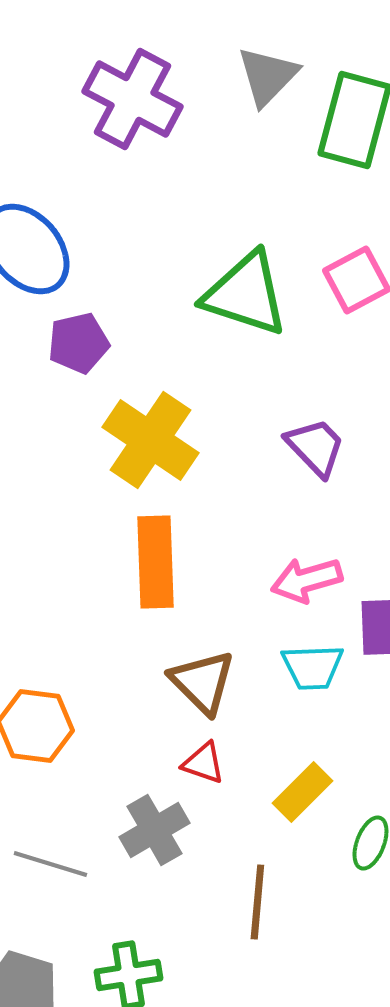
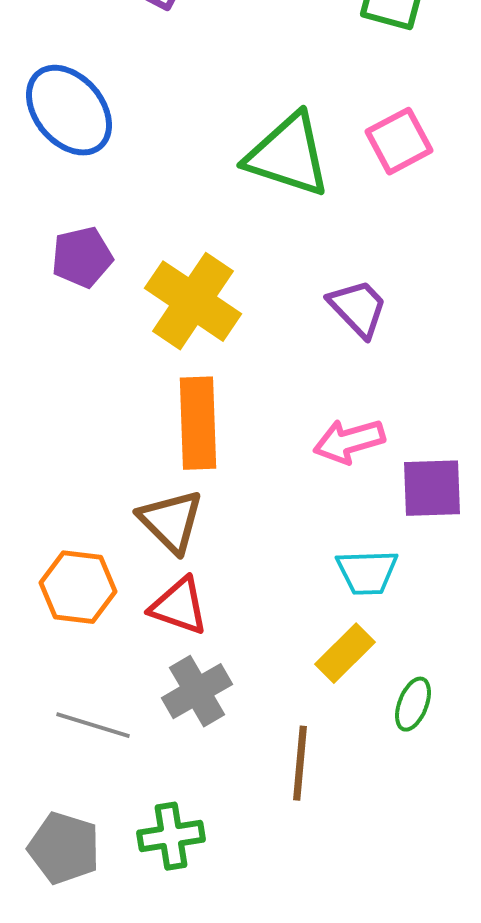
purple pentagon: (78, 343) -> (82, 257), moved
cyan trapezoid: (312, 667) -> (367, 572), moved
brown triangle: (202, 682) -> (171, 521), moved
red triangle: (203, 763) -> (179, 606), moved, size x1.4

